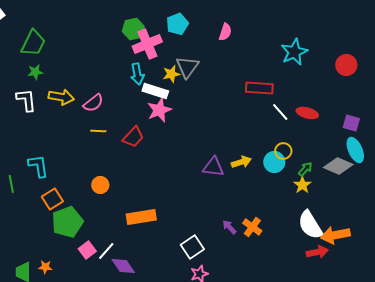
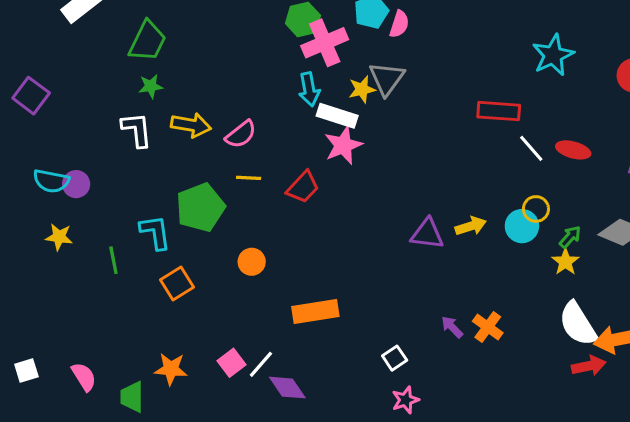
pink semicircle: (225, 32) -> (399, 24), moved
green pentagon: (67, 222) -> (200, 207), moved
white square: (192, 247) -> (395, 358), size x0.7
orange star: (45, 267) -> (171, 369), moved, size x1.5

